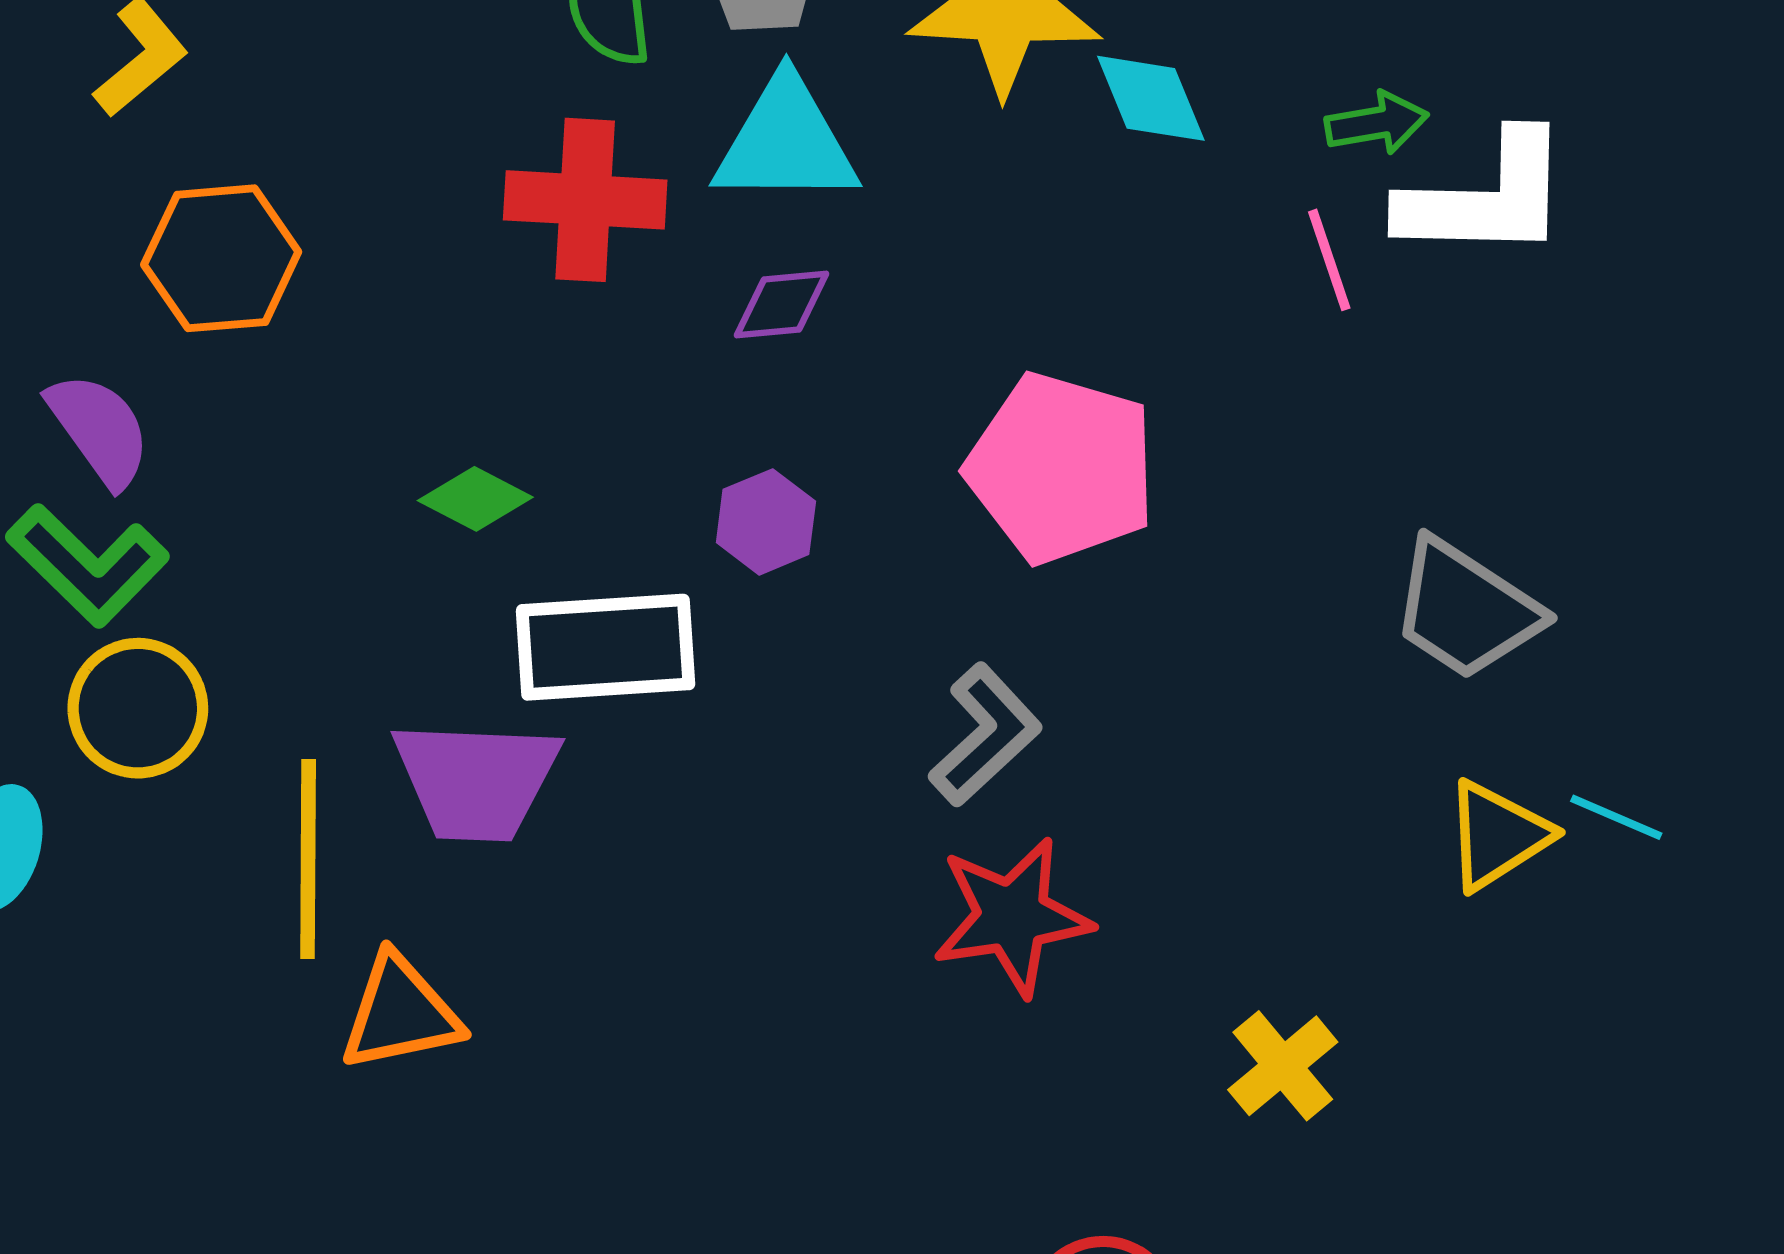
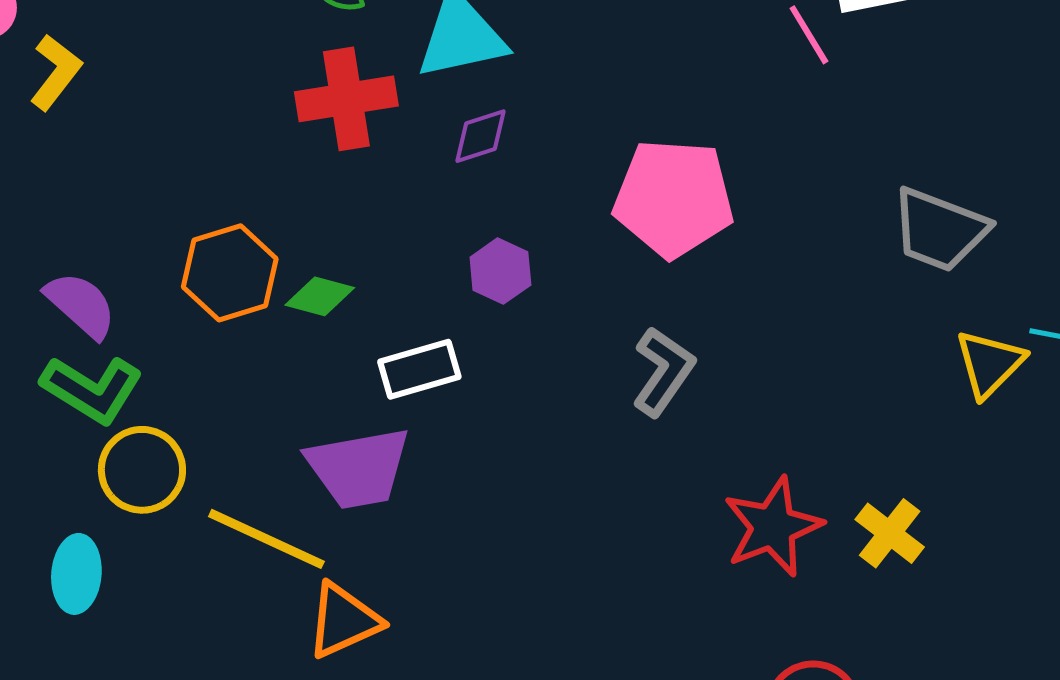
orange hexagon: (221, 258) -> (230, 273), moved
white rectangle: (606, 647) -> (419, 369), size x0.7
yellow line: (308, 859) -> (266, 539), turned -53
red star: (1012, 916) -> (773, 527), moved

